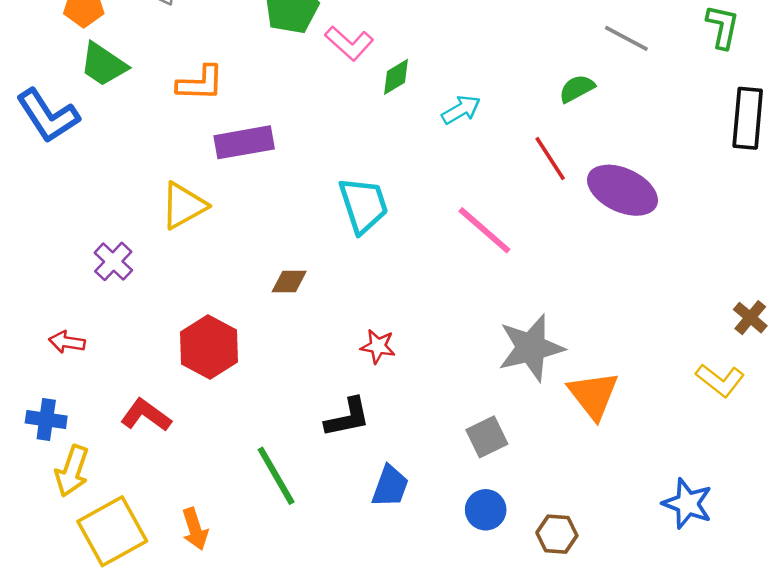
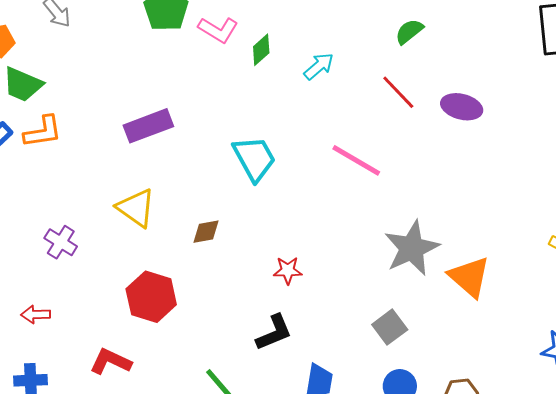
orange L-shape: (200, 83) -> (43, 132), moved
purple ellipse: (622, 190) -> (462, 107), size x0.7
yellow triangle: (184, 206) -> (136, 208), moved, turned -45

